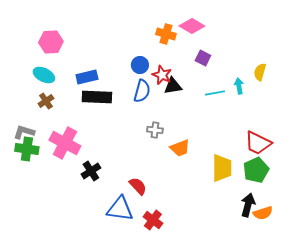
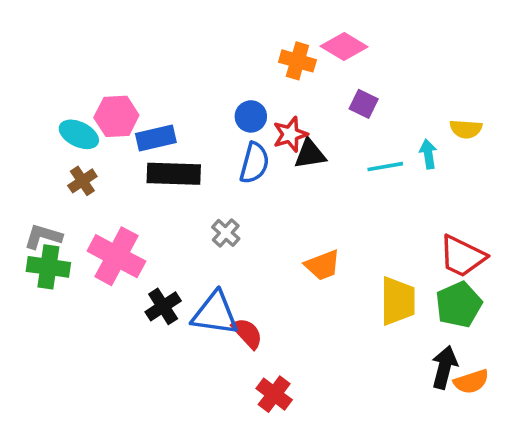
pink hexagon: (51, 42) -> (116, 116), moved
yellow semicircle: (260, 72) -> (466, 129), turned -102
red star: (162, 75) -> (290, 134), turned 30
gray cross: (155, 130) -> (226, 233), moved, turned 35
blue triangle: (120, 209) -> (215, 314), moved

